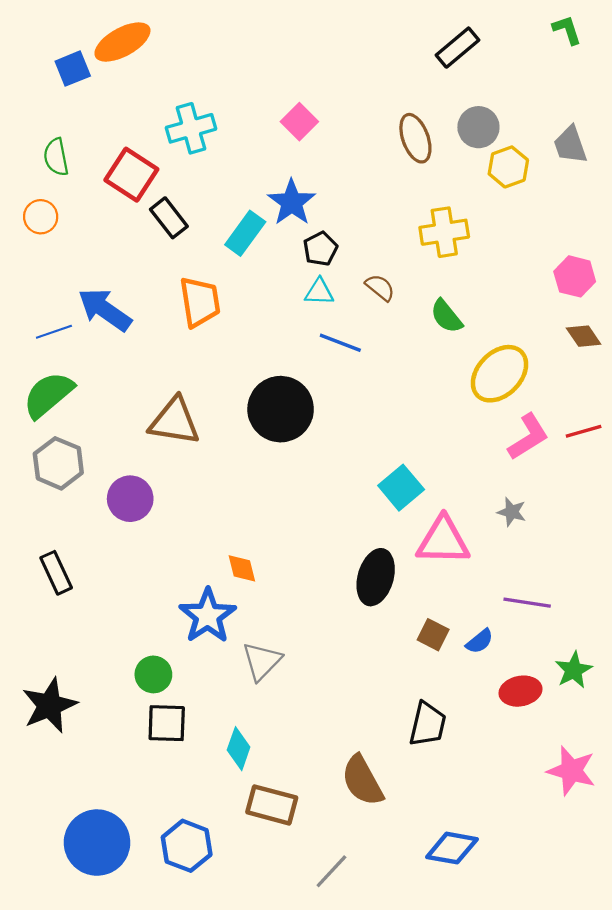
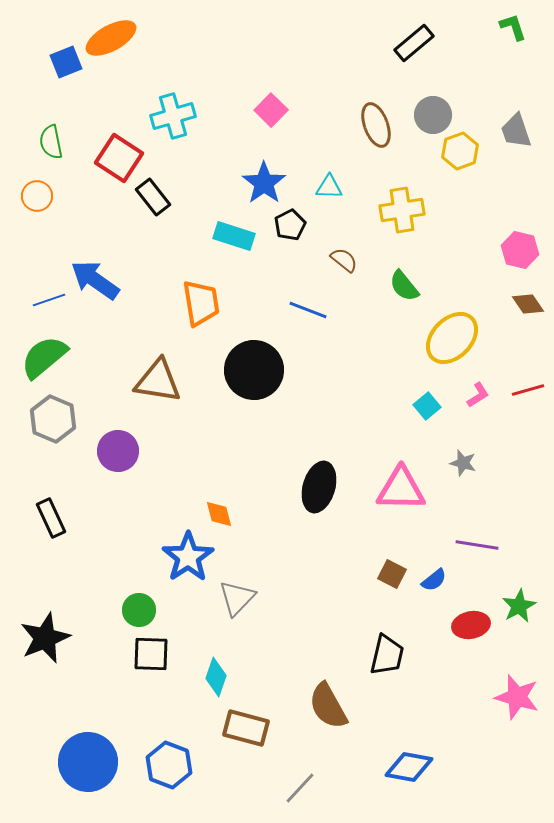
cyan rectangle: (245, 233) -> (234, 236), moved, turned 72
cyan triangle: (319, 292) -> (329, 187), moved
orange trapezoid: (200, 302) -> (201, 303), moved
pink L-shape: (528, 437) -> (478, 395), size x0.6
cyan square: (401, 488) -> (427, 406), moved, size x0.7
black ellipse: (376, 577) -> (319, 487), moved

